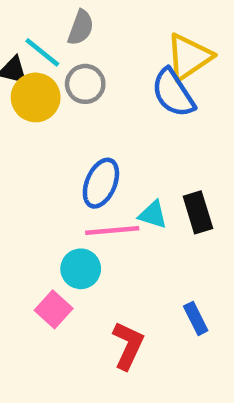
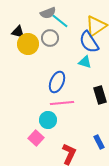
gray semicircle: (81, 28) -> (48, 13), turned 49
cyan line: (42, 52) -> (60, 21), moved
cyan triangle: (153, 215) -> (85, 62), moved

